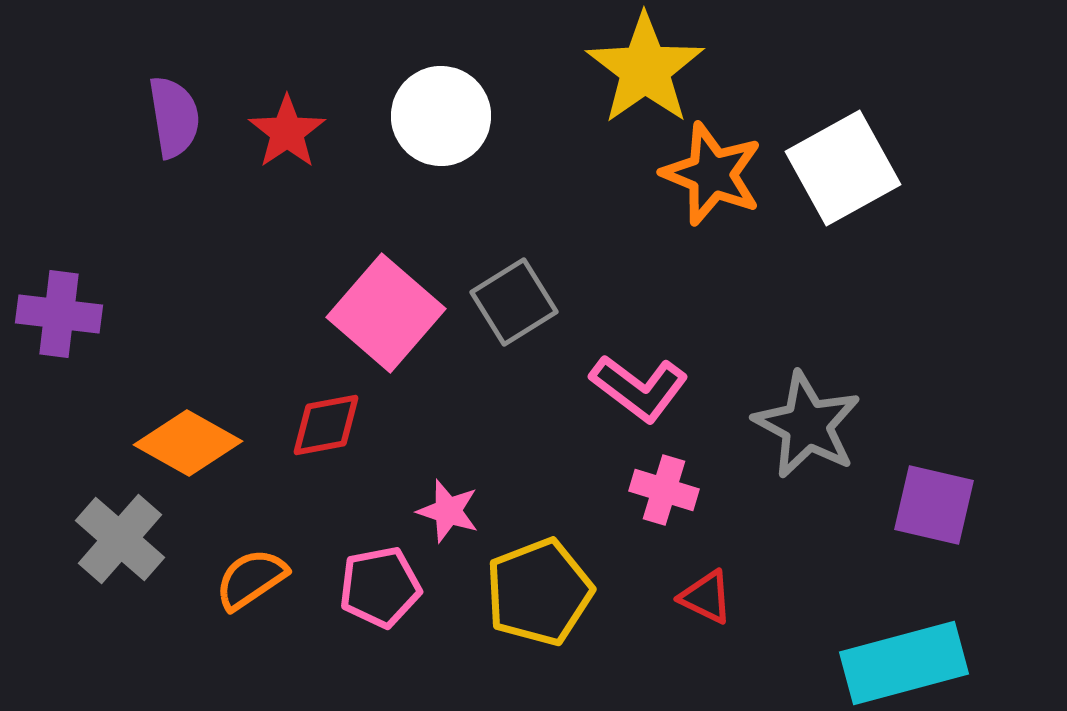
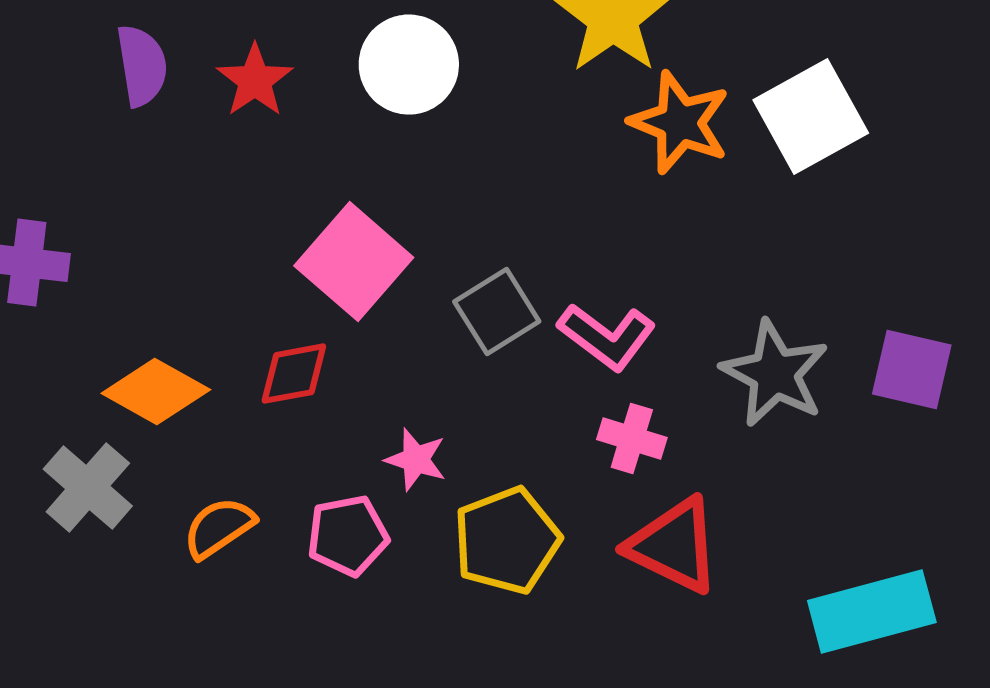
gray square: (514, 302) -> (497, 312), moved
purple square: (934, 505) -> (912, 370), moved
red triangle: (706, 597) -> (674, 546), size x1.8

